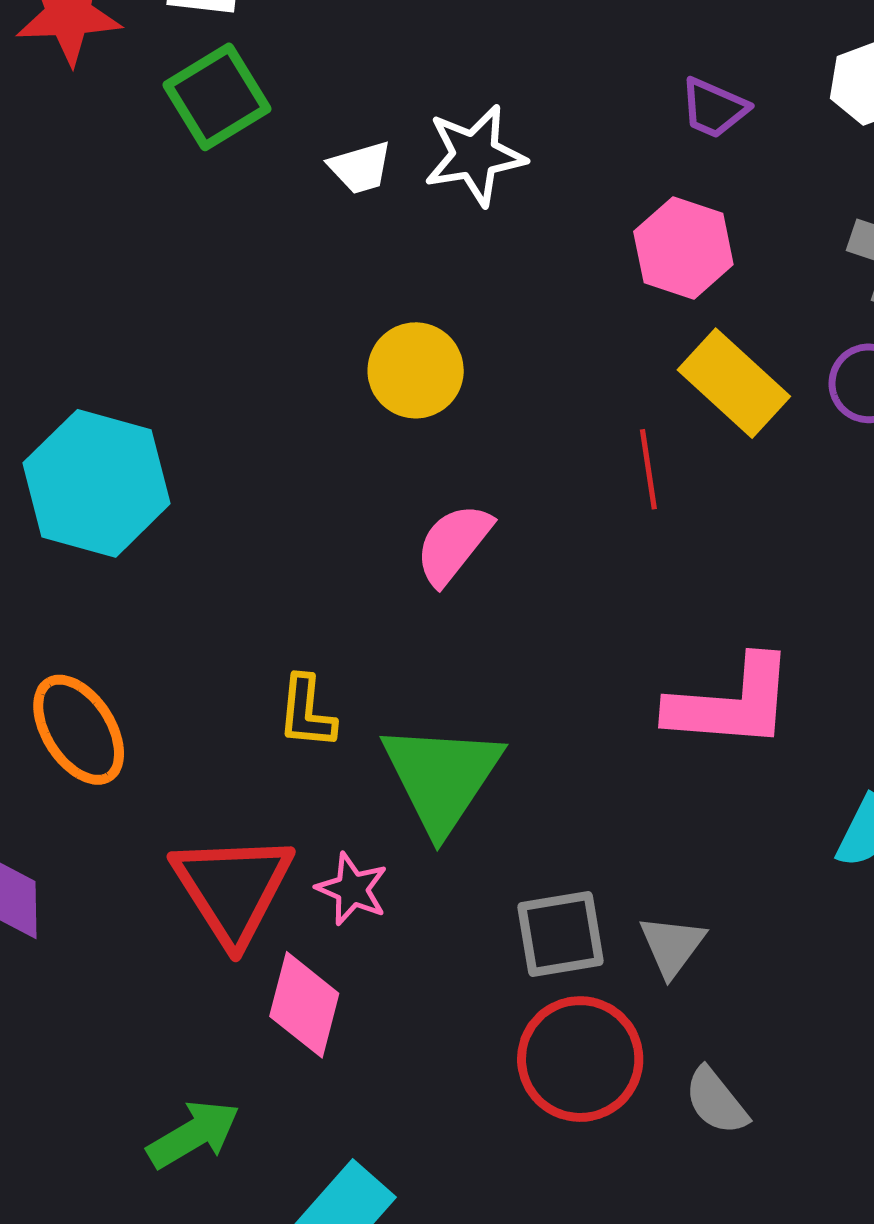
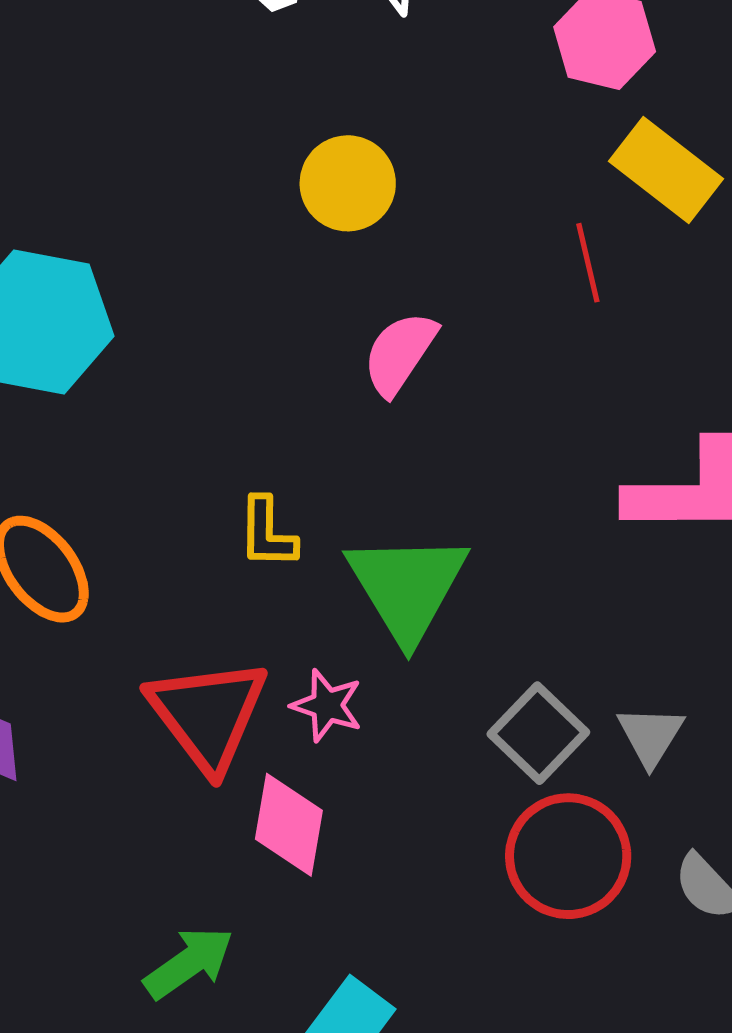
gray square: (561, 934) -> (538, 733), turned -32

